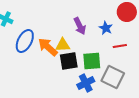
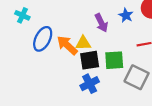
blue star: (106, 28) -> (126, 15), moved
blue cross: (86, 83) -> (90, 84), moved

